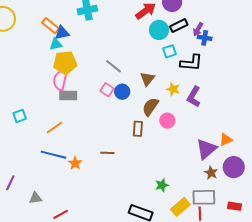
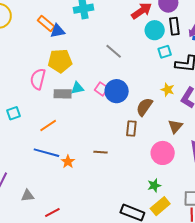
black rectangle: (179, 26) -> (174, 26), turned -72
cyan triangle: (56, 44) -> (77, 88), moved
gray line: (113, 66) -> (114, 51), moved
brown triangle: (147, 79) -> (175, 126), moved
pink semicircle: (60, 80) -> (38, 79), moved
blue circle: (122, 92) -> (117, 91), size x1.5
pink circle: (167, 121) -> (163, 153), moved, size x1.5
yellow rectangle: (180, 207) -> (160, 206), moved

